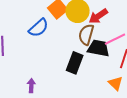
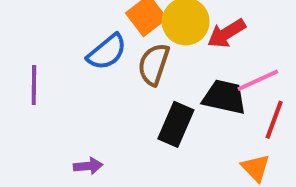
brown semicircle: (86, 35) -> (154, 64), moved
purple arrow: (31, 86) -> (88, 166), turned 80

